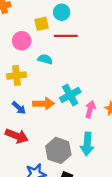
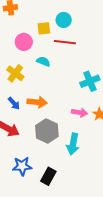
yellow cross: (17, 75) -> (15, 73), turned 36
cyan cross: (70, 95) -> (90, 81), moved
pink arrow: (90, 109) -> (79, 112), turned 77
gray hexagon: (58, 150) -> (47, 131), moved

